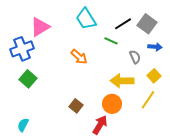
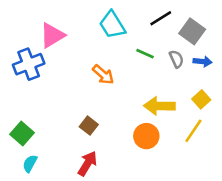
black line: (123, 24) -> (161, 18), moved
gray semicircle: (135, 57) -> (176, 59), moved
green square: (28, 79) -> (22, 133), moved
brown square: (76, 106) -> (89, 126), moved
red arrow: (100, 125) -> (87, 164), moved

